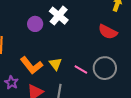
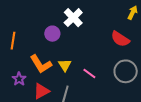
purple circle: (35, 24) -> (52, 34), moved
gray circle: (105, 68) -> (126, 71), moved

